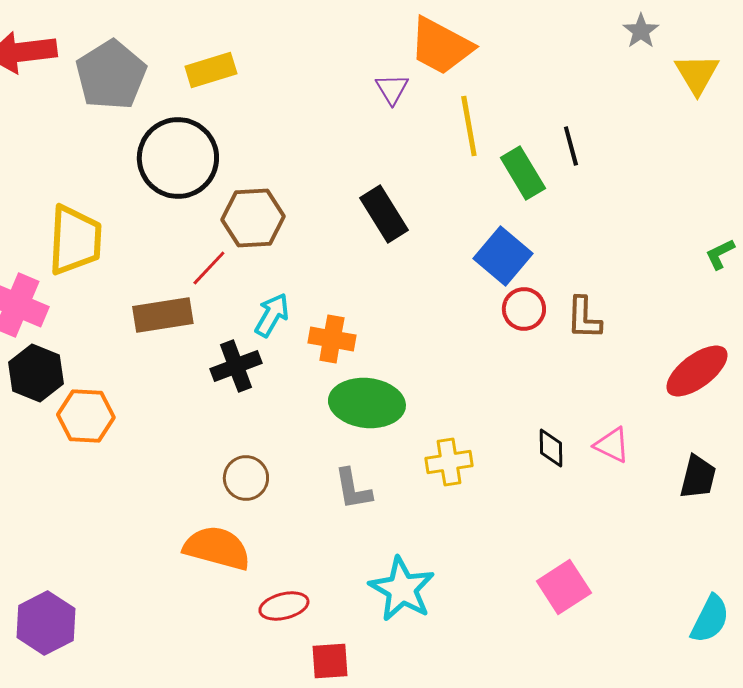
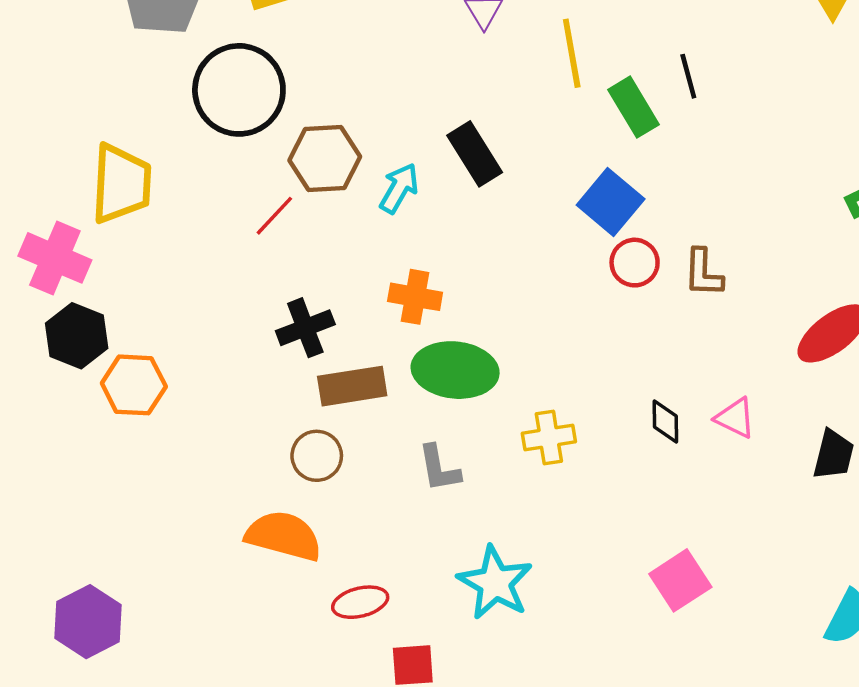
brown rectangle: (163, 315) -> (352, 386), moved
cyan arrow: (272, 315) -> (399, 188), moved

